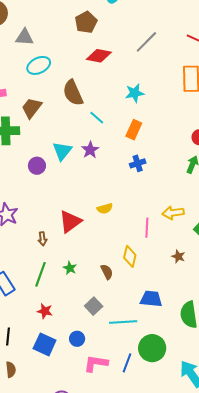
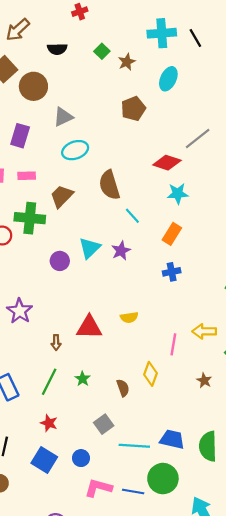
gray triangle: (24, 37) -> (63, 117), turned -36
red diamond: (99, 56) -> (167, 163), moved
red triangle: (70, 222) -> (89, 327), turned 30
blue trapezoid: (151, 299) -> (172, 439), moved
blue line: (127, 363) -> (133, 491), turned 72

